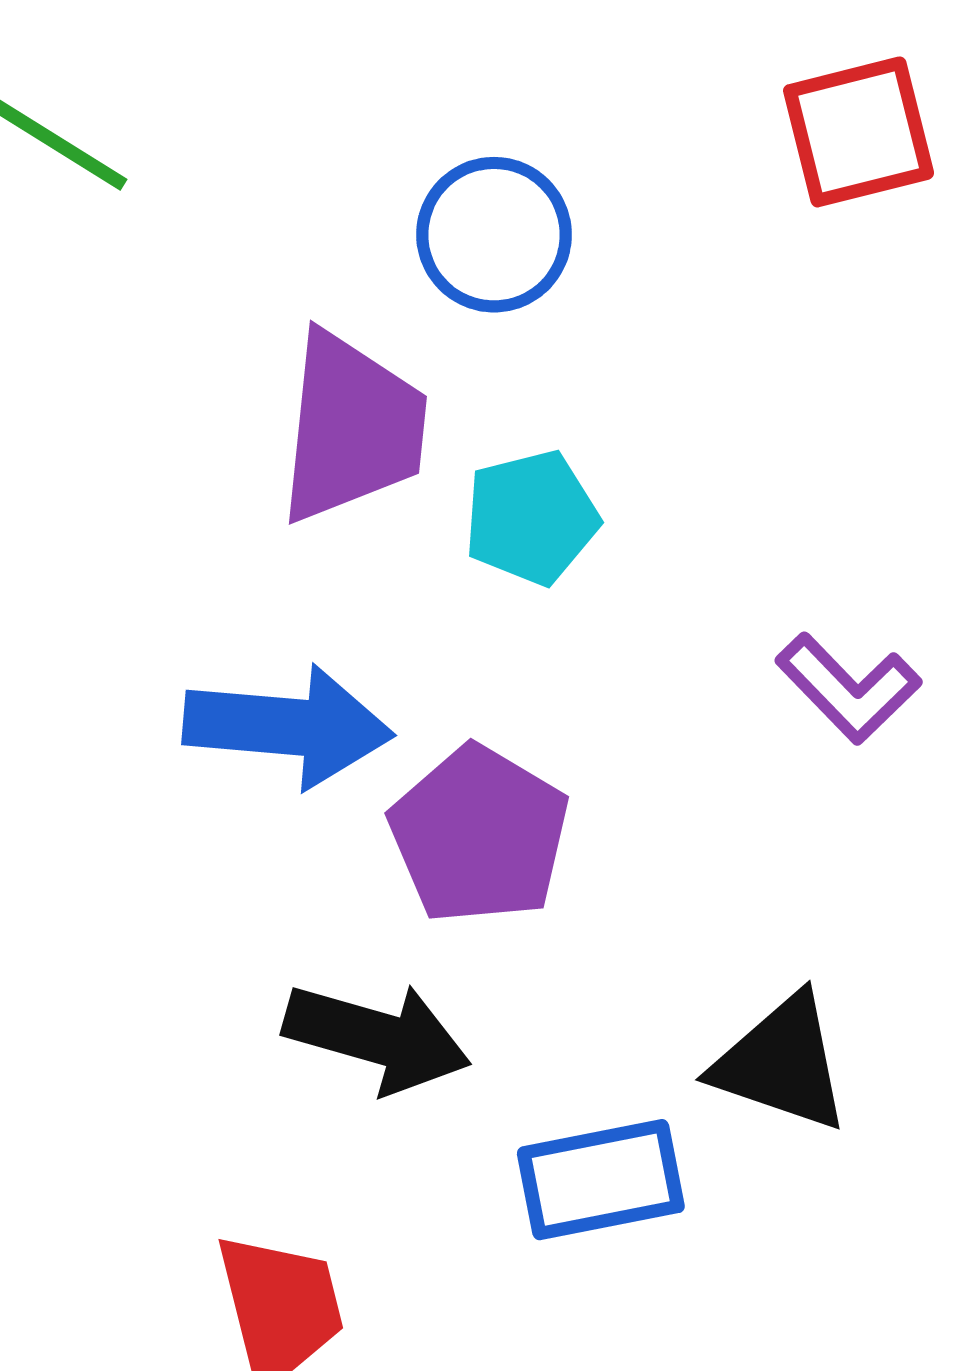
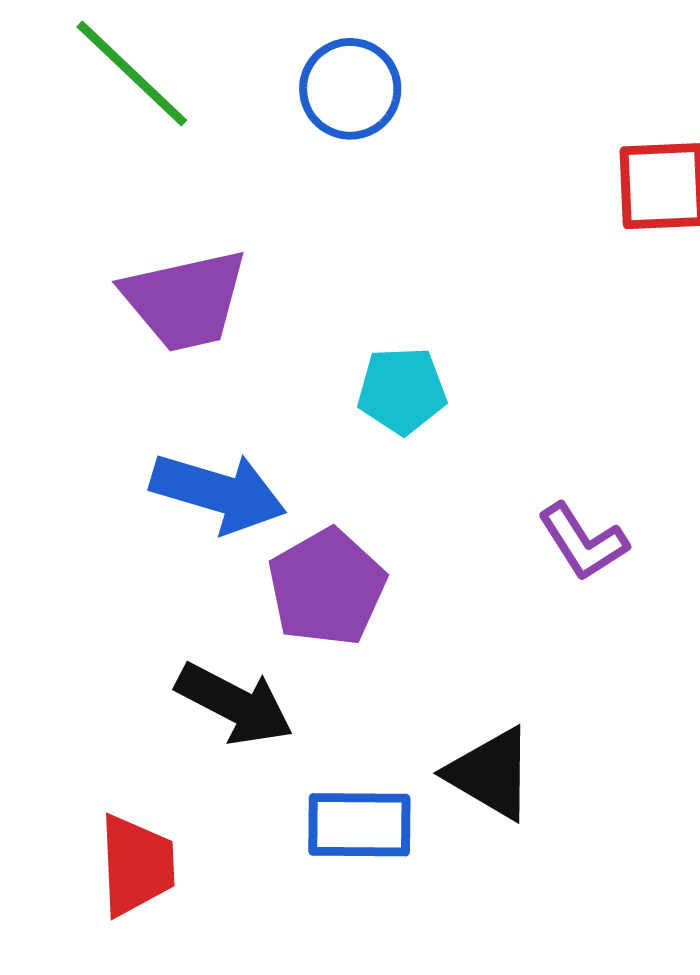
blue circle: (494, 235) -> (350, 89), moved
purple trapezoid: (352, 428) -> (185, 300), moved, turned 60

